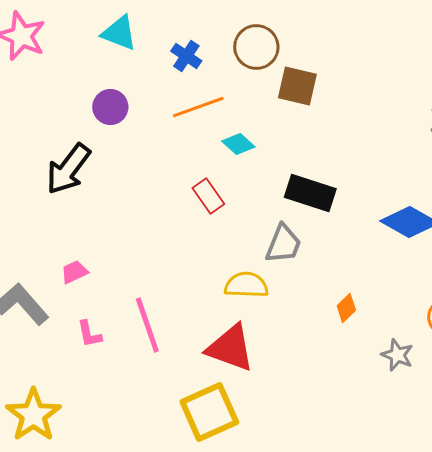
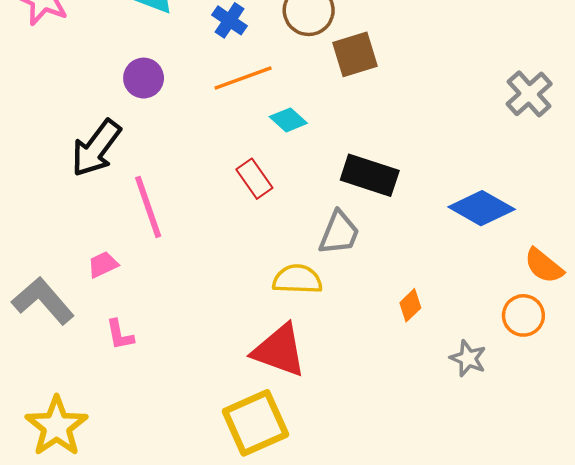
brown square: (297, 86) -> (355, 54), turned -30
pink line: (147, 325) -> (148, 207), moved

